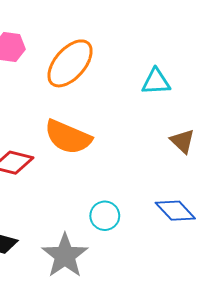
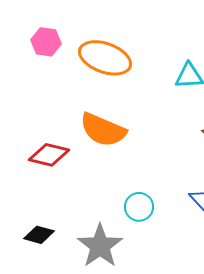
orange ellipse: (70, 63) -> (105, 58), turned 69

